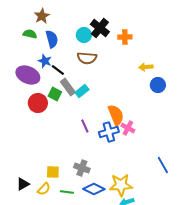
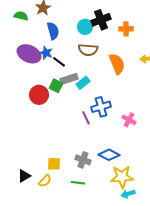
black cross: (100, 28) -> (101, 20), turned 30
green semicircle: (30, 34) -> (21, 16), moved
purple ellipse: (28, 75) -> (29, 54), moved
gray rectangle: (68, 87) -> (69, 79), turned -72
orange semicircle: (116, 115) -> (117, 64), moved
blue cross: (109, 132) -> (101, 107), moved
blue diamond: (94, 189) -> (109, 155), moved
green line: (67, 192) -> (78, 183), moved

